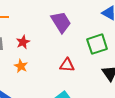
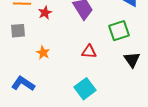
red star: (23, 42) -> (45, 13), moved

